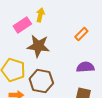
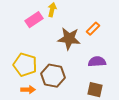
brown star: (38, 46) -> (69, 39), moved

